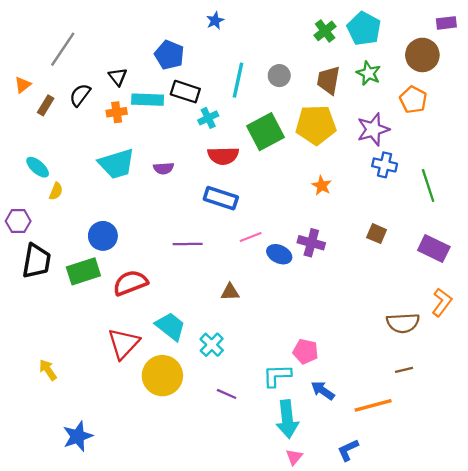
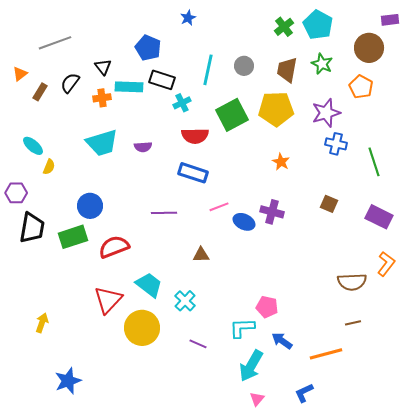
gray line: (63, 49) -> (55, 43), turned 36
yellow arrow: (48, 370) -> (42, 323), turned 54
cyan arrow: (287, 419) -> (251, 366), turned 36

